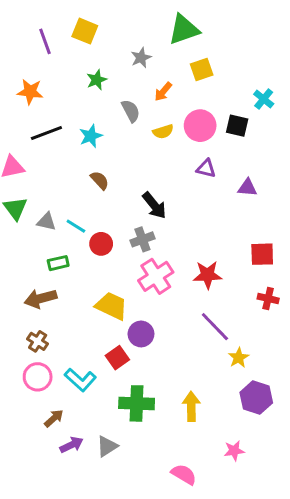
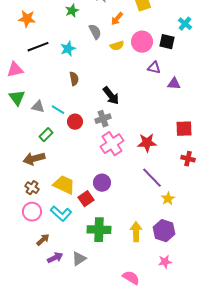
purple triangle: (206, 168) -> (154, 68), moved
brown semicircle: (100, 180) -> (74, 79), turned 32
green rectangle: (58, 263) -> (46, 135), turned -32
yellow trapezoid: (111, 306) -> (64, 185), moved
purple hexagon: (256, 398) -> (164, 231), moved

